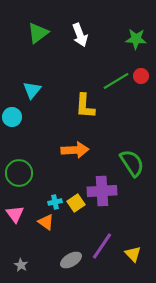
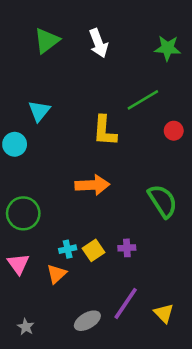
red circle: (141, 76) -> (174, 131), moved
purple cross: (102, 191) -> (127, 248), moved, size x0.5
orange triangle: (46, 222) -> (57, 274), turned 42

